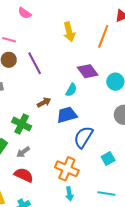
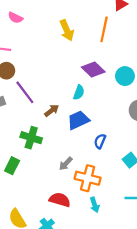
purple line: (35, 63) -> (25, 92), moved
blue semicircle: (83, 137) -> (100, 141), size x0.6
gray arrow: (23, 152) -> (66, 164), moved
red semicircle: (24, 175) -> (60, 200), moved

